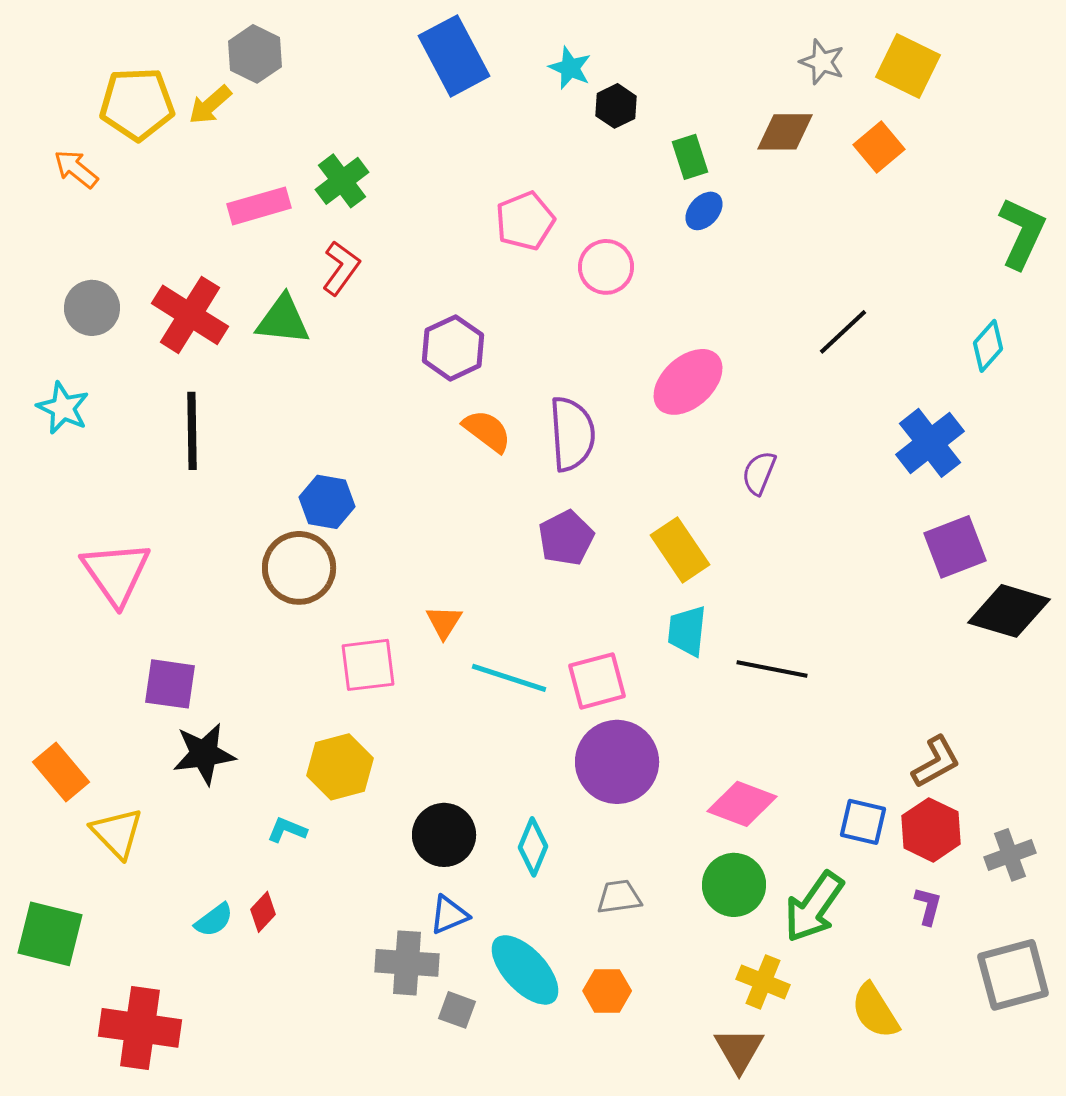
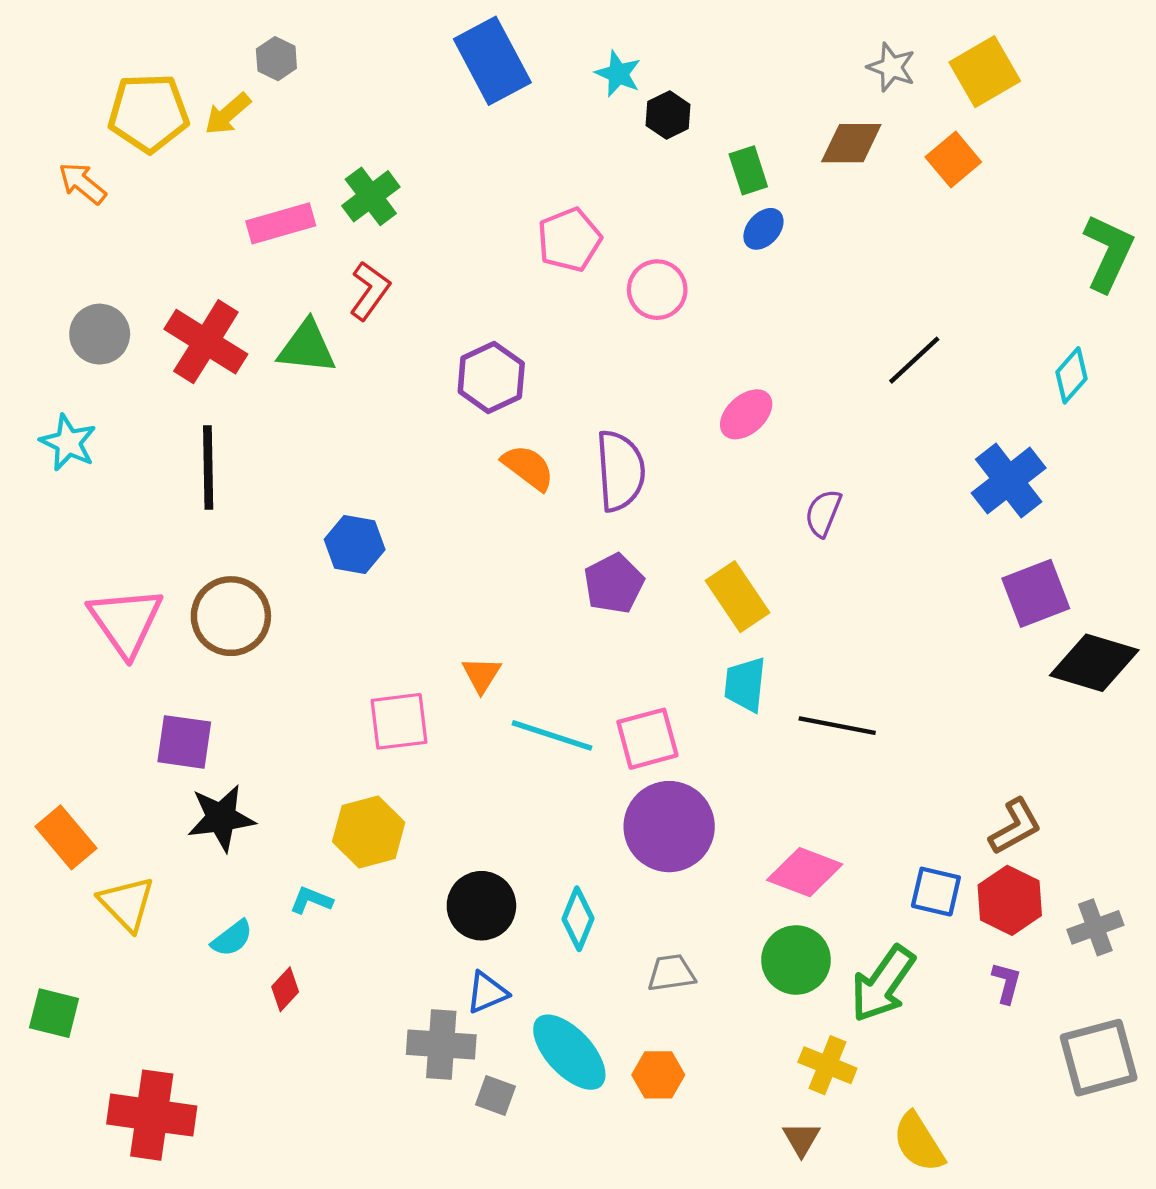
gray hexagon: (255, 54) -> (276, 59), size x0.7
yellow square: (908, 66) -> (985, 72), turned 34
pink ellipse: (688, 382) -> (746, 414), size x0.7
brown circle: (299, 568) -> (231, 616), moved
cyan semicircle: (214, 920) -> (232, 938), moved
green square: (50, 934) -> (54, 1013), size x0.7
yellow semicircle: (875, 1011) -> (919, 1142), moved
brown triangle: (739, 1050) -> (801, 1139), size x0.7

